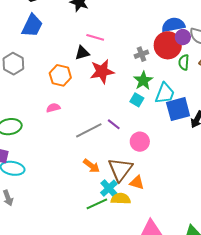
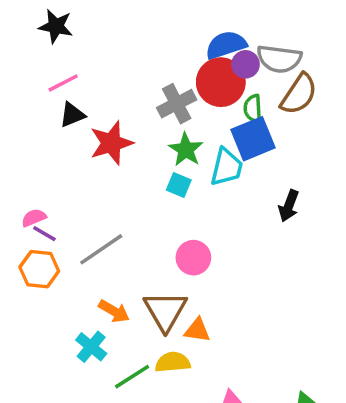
pink line: (95, 37) -> (63, 83), moved, turned -36
gray cross: (141, 54) -> (177, 104), size x1.5
orange hexagon: (60, 75) -> (39, 269), moved
blue square: (178, 109) -> (253, 139), moved
purple line: (114, 124) -> (44, 234), moved
cyan cross: (109, 188) -> (91, 347), moved

